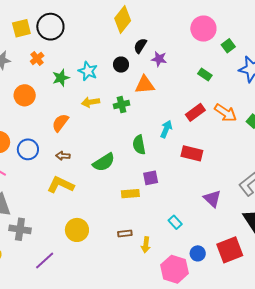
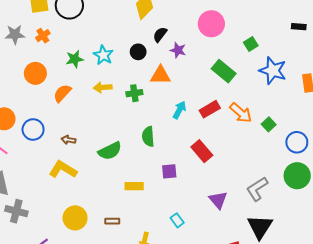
pink circle: (203, 29) -> (211, 24), moved
orange cross: (37, 58) -> (43, 36), moved
green rectangle: (205, 75) -> (224, 71), size x1.6
orange semicircle: (60, 123) -> (62, 93), moved
cyan arrow: (166, 129) -> (179, 110), moved
red rectangle: (192, 153) -> (202, 151), turned 30
purple square: (151, 178) -> (169, 171), moved
brown rectangle: (125, 234) -> (112, 221), moved

